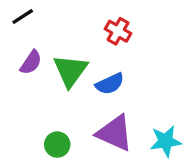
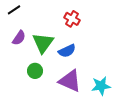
green circle: (57, 145) -> (35, 71), moved

